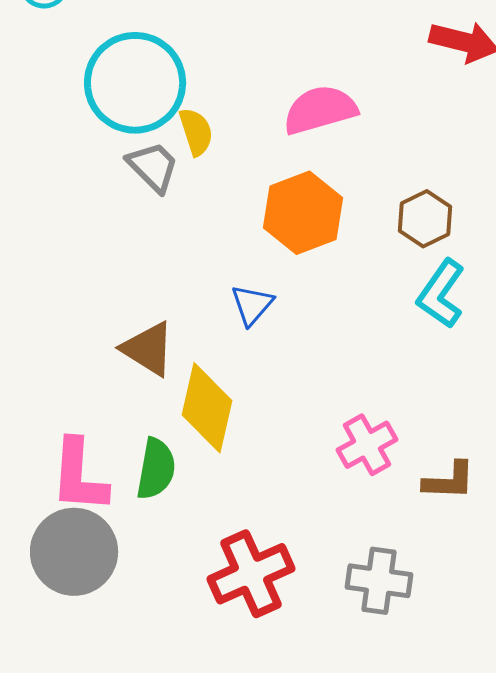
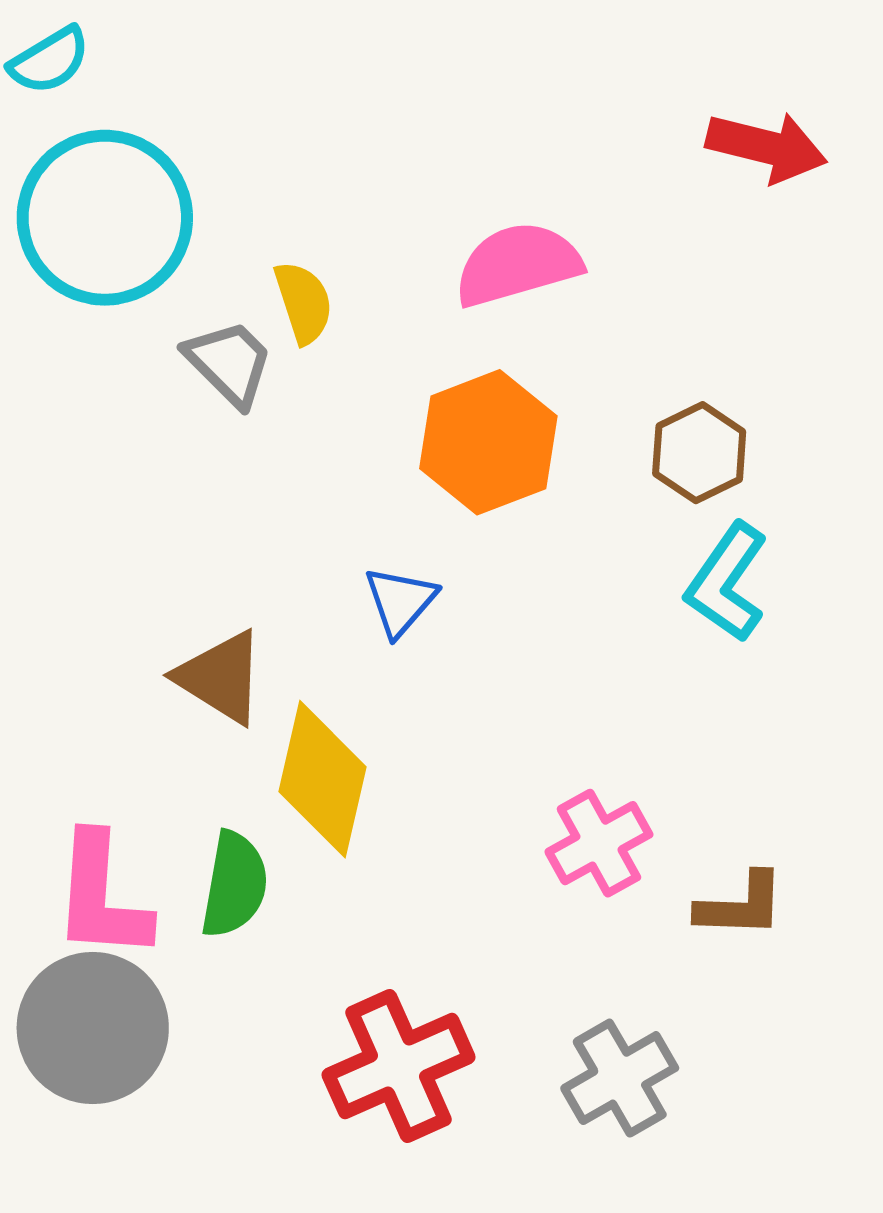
cyan circle: (135, 83) -> (105, 218), moved
gray cross: (379, 581) -> (620, 1078), turned -38

